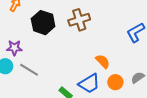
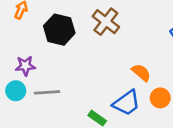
brown cross: (79, 20) -> (106, 22), turned -30
gray line: (29, 70) -> (47, 92), turned -30

